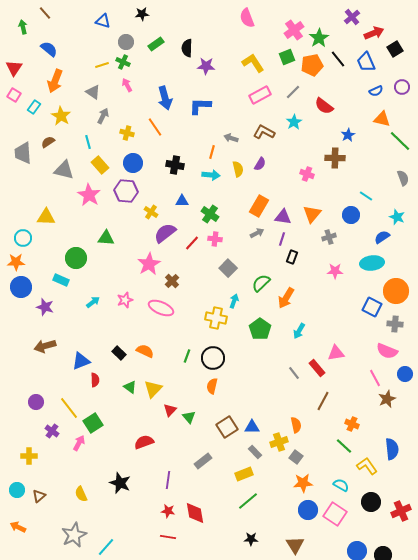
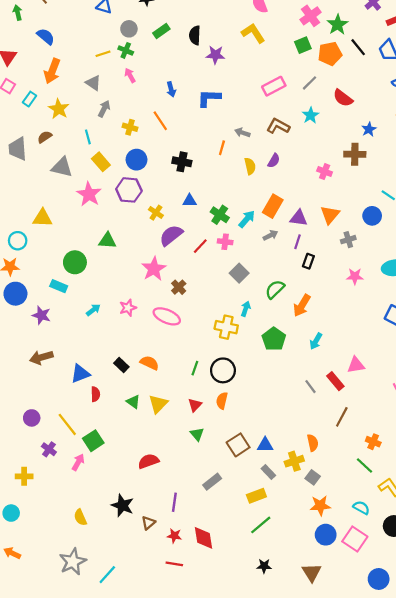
yellow L-shape: (253, 63) -> (253, 33), moved
blue arrow: (165, 98) -> (171, 89), size x0.6
cyan arrow: (211, 175) -> (247, 219), moved, turned -54
red triangle: (170, 410) -> (195, 405), moved
brown triangle: (39, 496) -> (148, 523), moved

